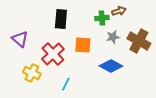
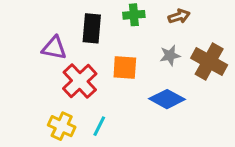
green cross: (102, 18) -> (134, 15), moved
purple triangle: (20, 39) -> (54, 48), moved, turned -30
yellow cross: (32, 73) -> (62, 126), moved

